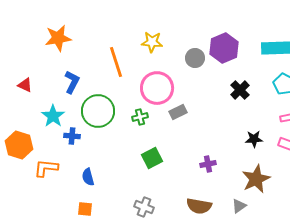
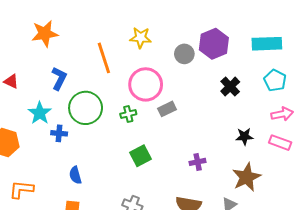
orange L-shape: (46, 168) -> (21, 189), moved

